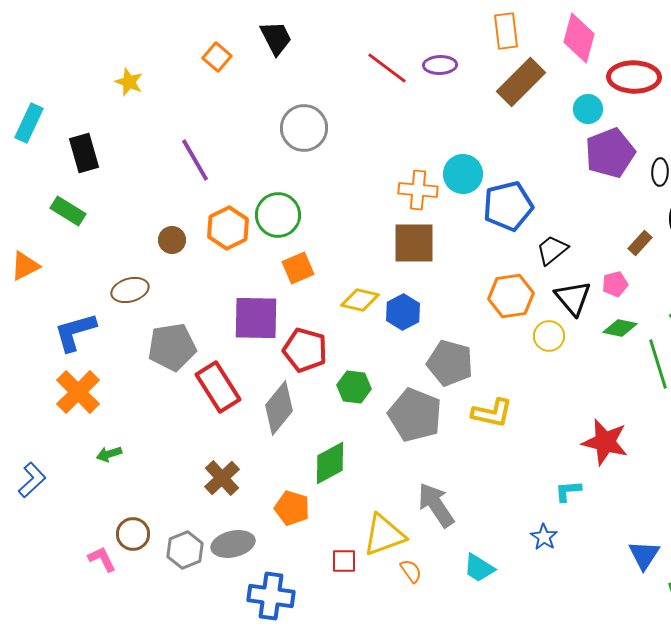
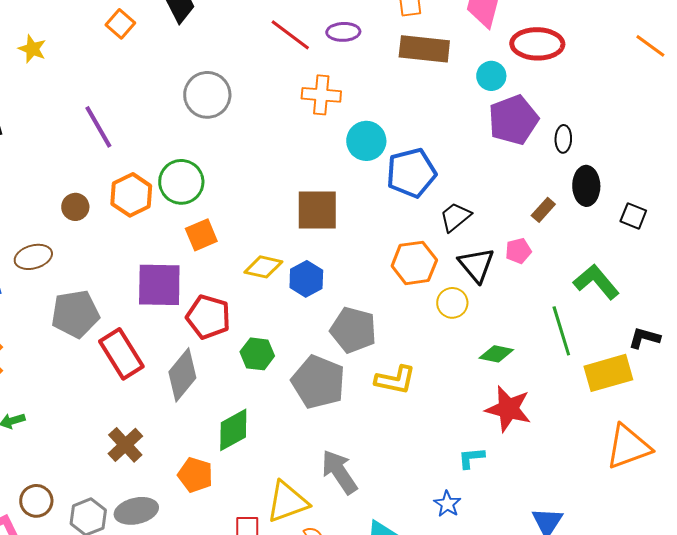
brown rectangle: (521, 82) -> (424, 49), turned 51
orange cross: (418, 190) -> (321, 95), moved
green diamond: (620, 328) -> (496, 354), moved

